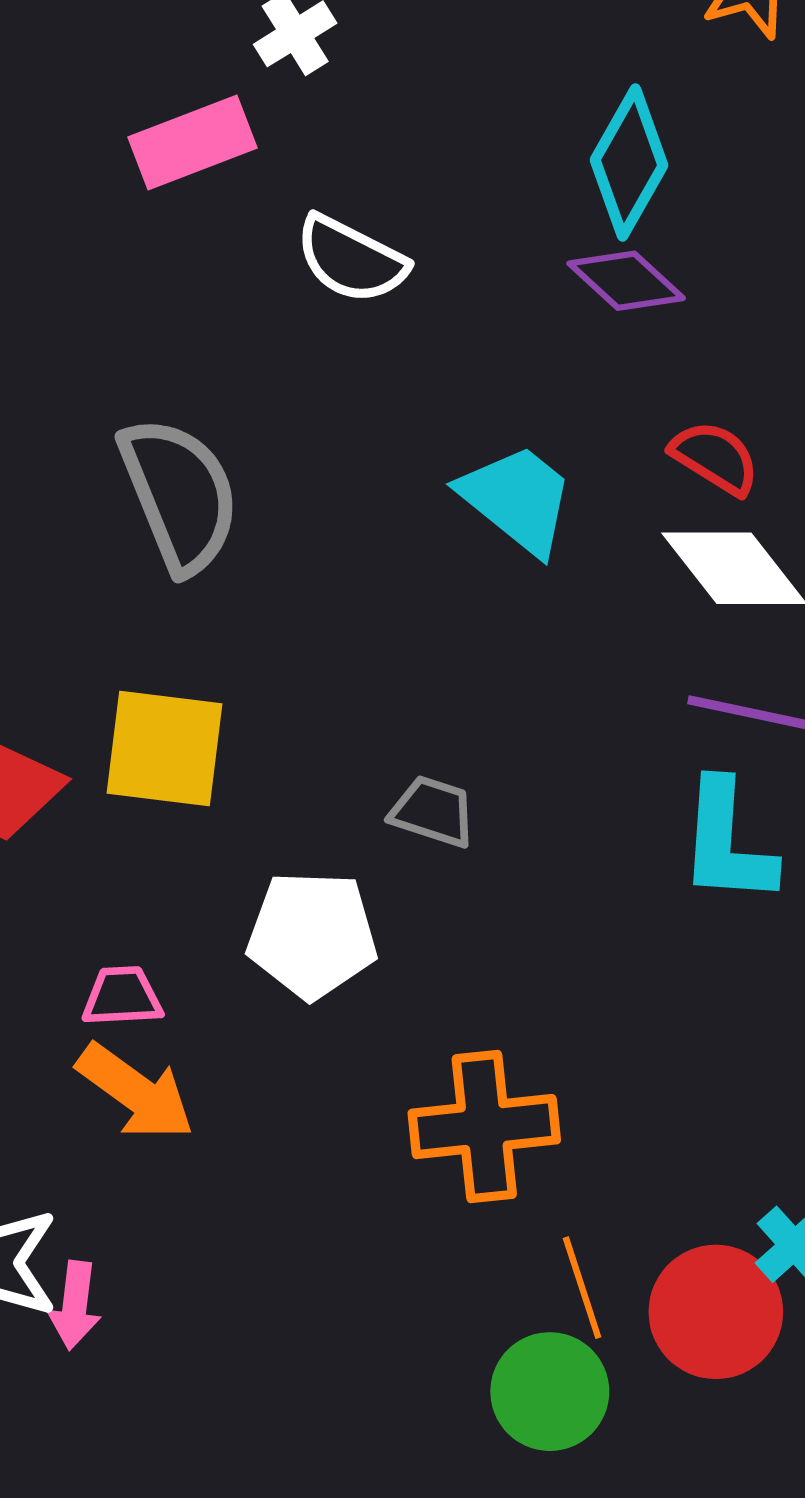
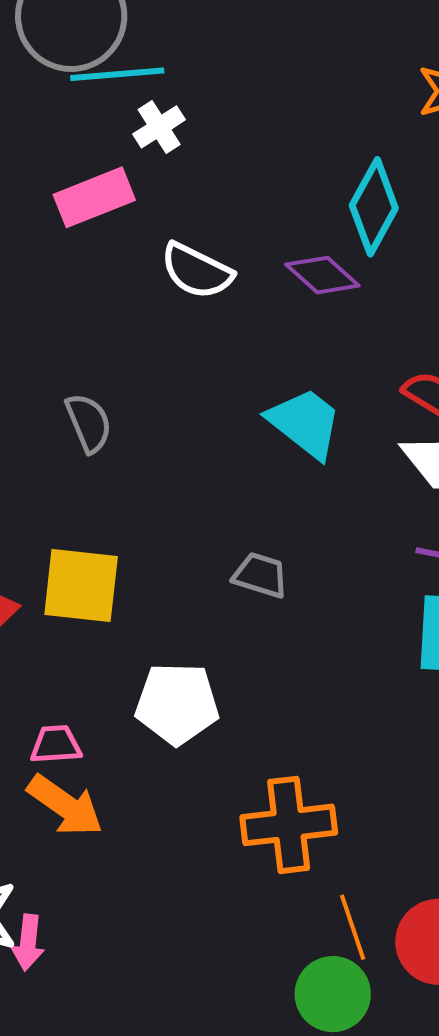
purple diamond: (626, 281) -> (322, 275), moved
gray semicircle: (179, 495) -> (89, 423), size x0.6
gray trapezoid: (433, 812) -> (260, 575), moved

